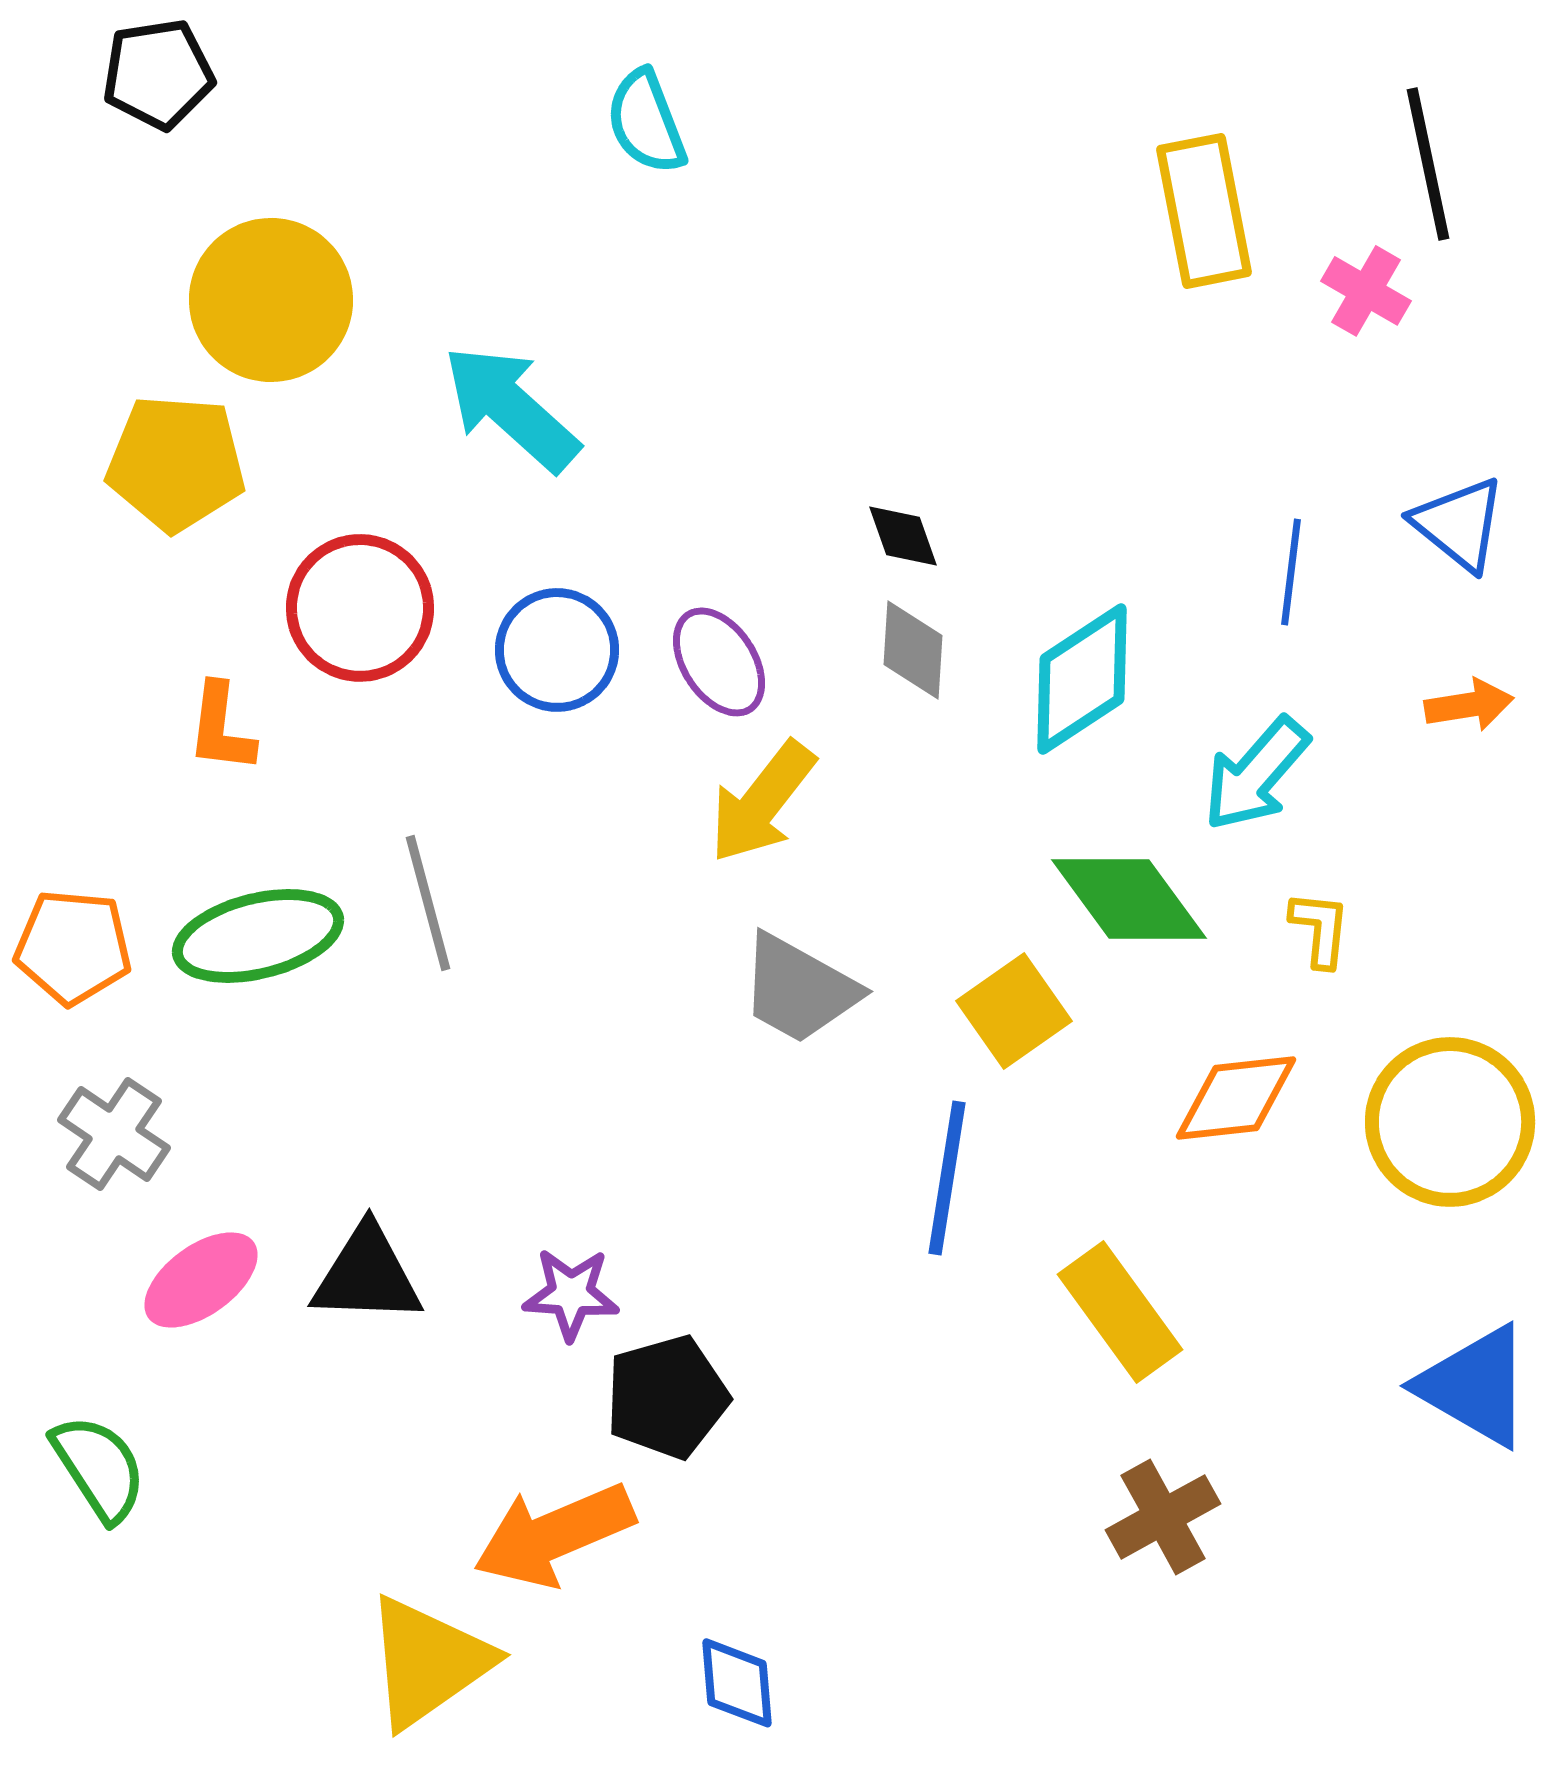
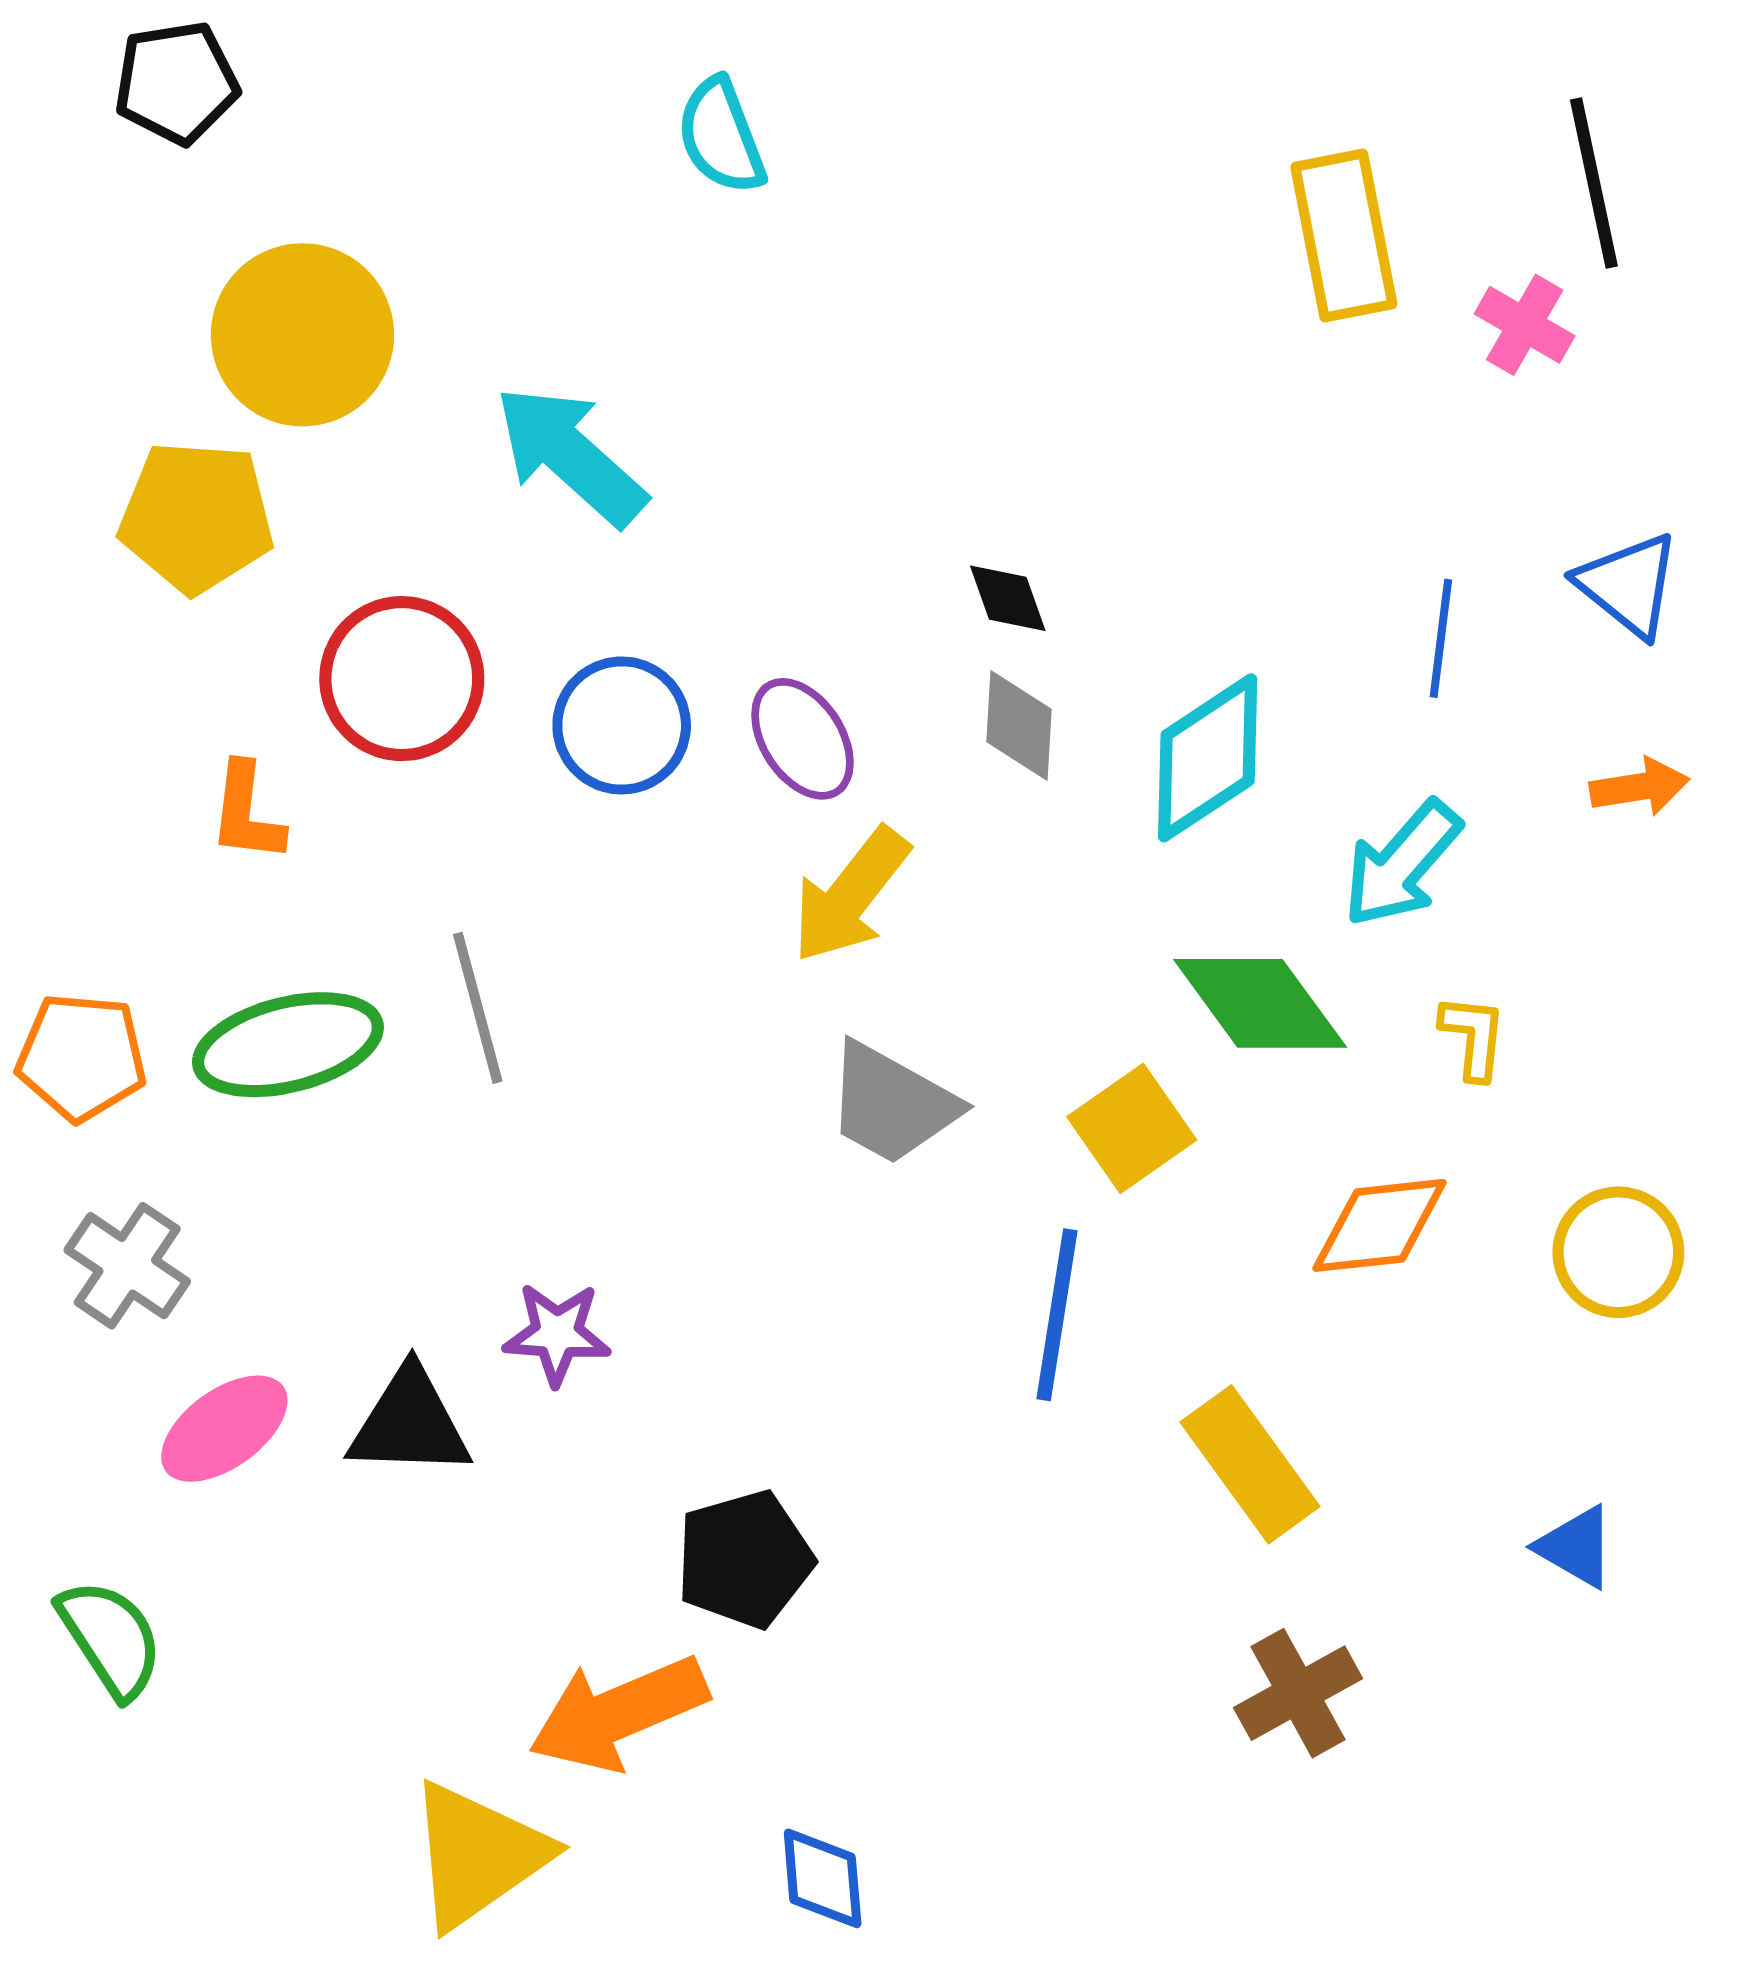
yellow circle: (1450, 1122) -> (1618, 1252), size x0.7
purple star: (571, 1294) -> (557, 1334), moved
blue triangle: (1475, 1386) -> (1576, 1547), moved, size x0.6

